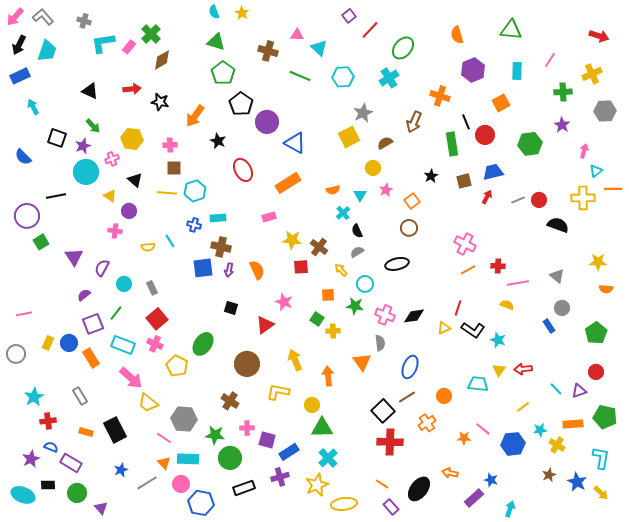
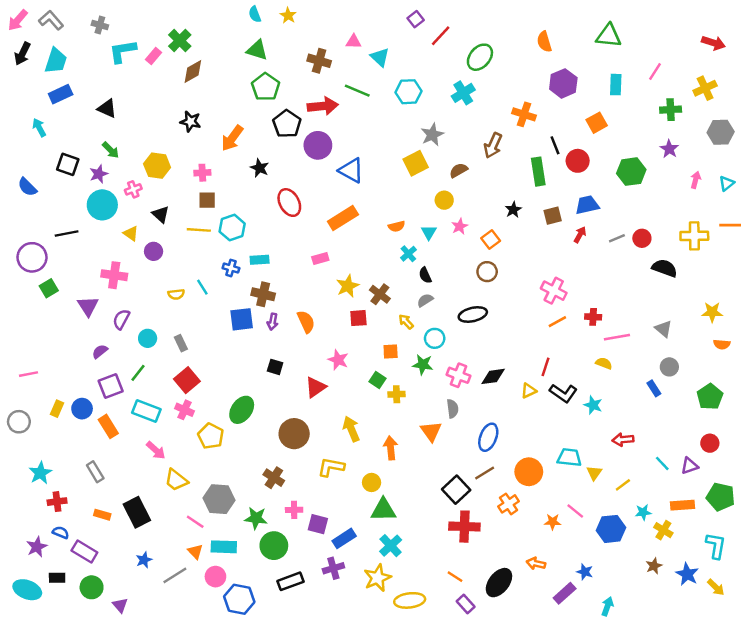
blue rectangle: (20, 76) -> (61, 94), moved
red arrow: (132, 89) -> (323, 106), moved, size x1.4
cyan triangle: (596, 171) -> (727, 183), moved
pink cross: (115, 231) -> (114, 275), moved, size x1.5
yellow star: (292, 240) -> (348, 286), turned -30
yellow triangle: (499, 370) -> (594, 473), moved
pink arrow: (131, 378) -> (156, 450), size x0.7
orange circle: (444, 396) -> (529, 472), size x1.5

